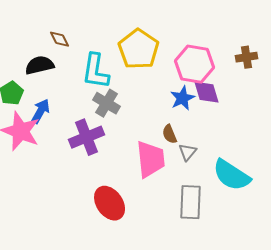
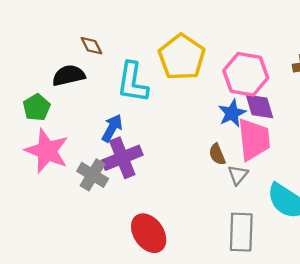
gray cross: (107, 103) -> (93, 175), moved
blue arrow: (41, 111) -> (112, 128), moved
pink trapezoid: (151, 159) -> (254, 139), moved

